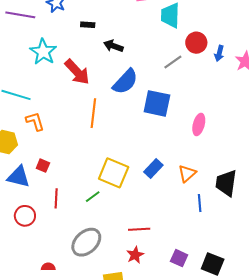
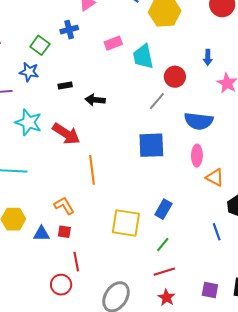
blue arrow: (219, 53) -> (208, 57), moved
blue semicircle: (125, 82) -> (199, 121), moved, turned 68
orange L-shape: (35, 121) -> (64, 206), moved
red square: (43, 166) -> (64, 232), moved
orange triangle: (187, 173) -> (215, 177), moved, turned -36
blue triangle: (18, 177) -> (42, 234), moved, size x0.7
green line: (93, 197) -> (163, 245), moved
red circle: (25, 216) -> (61, 285), moved

